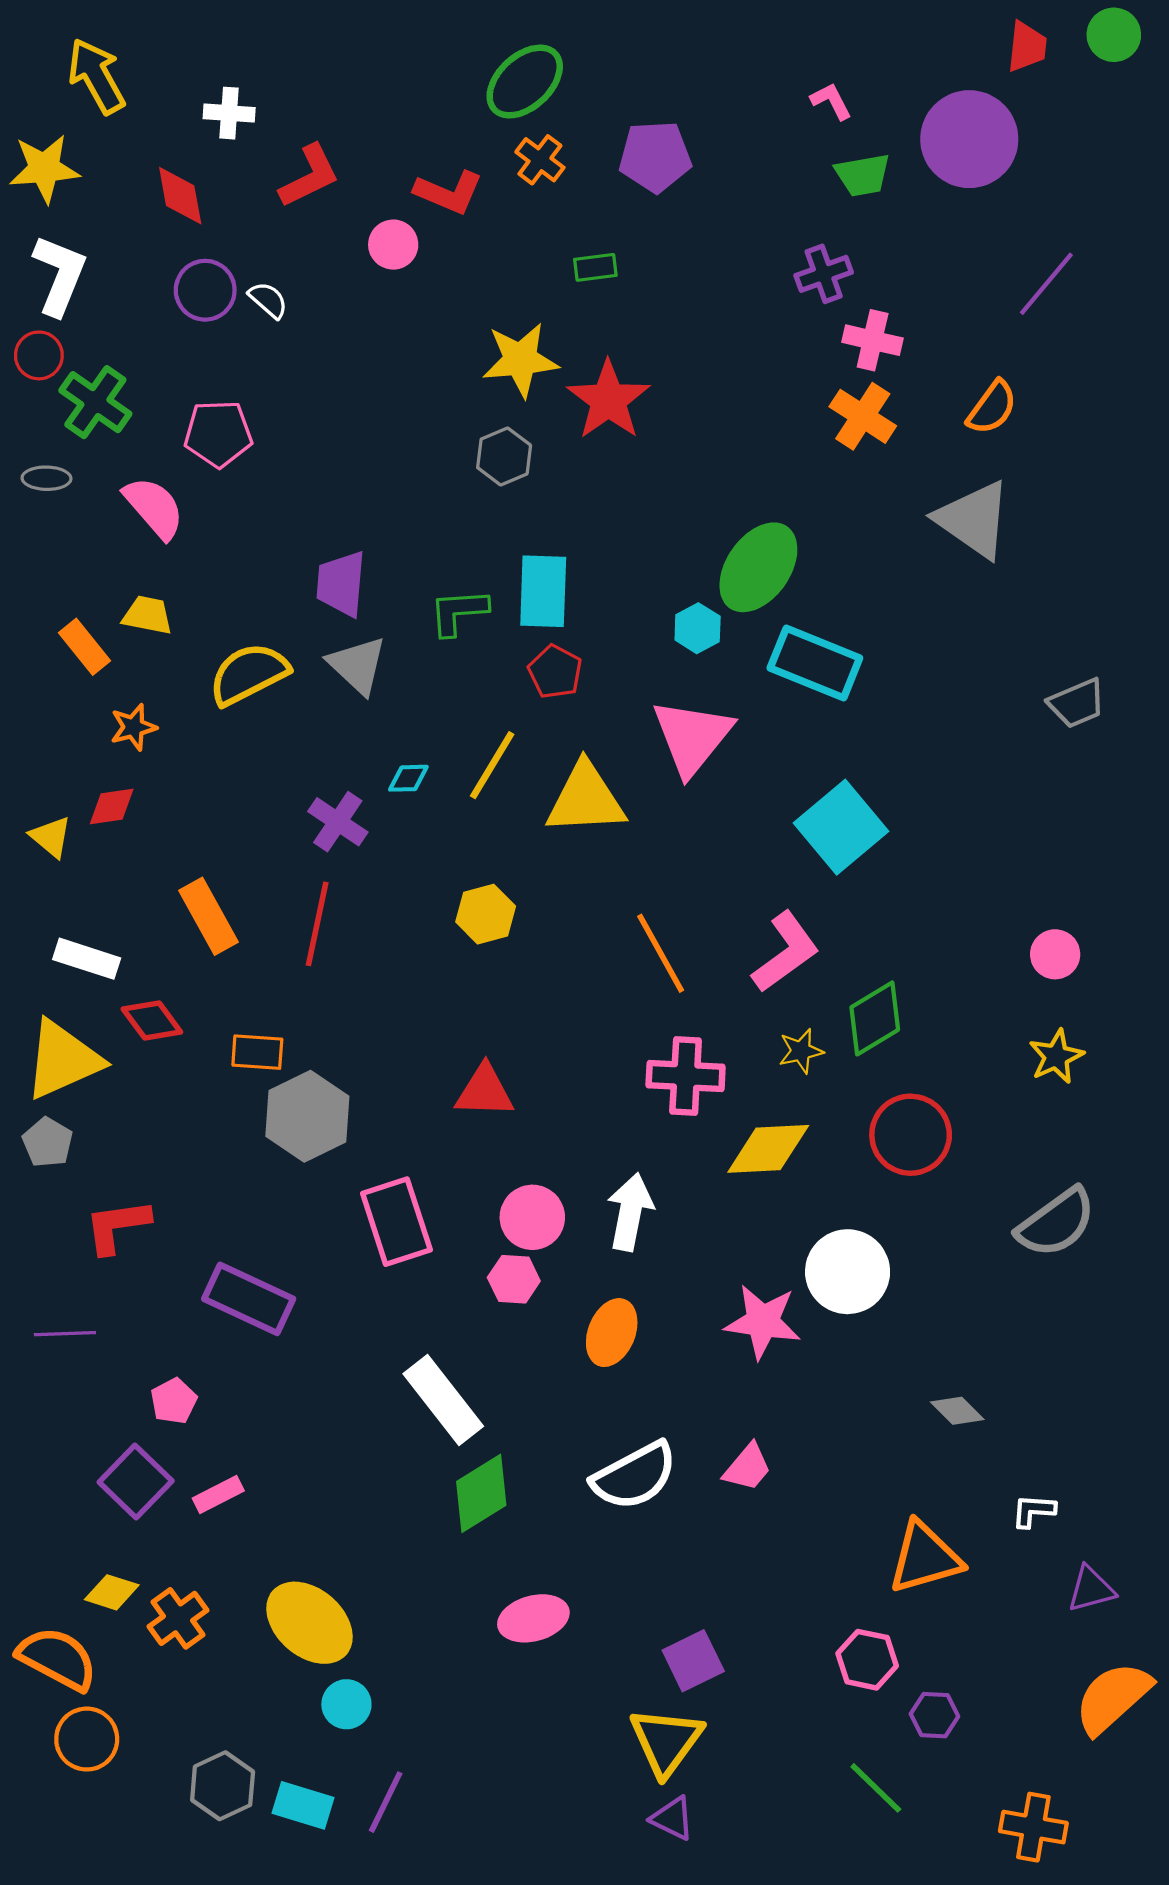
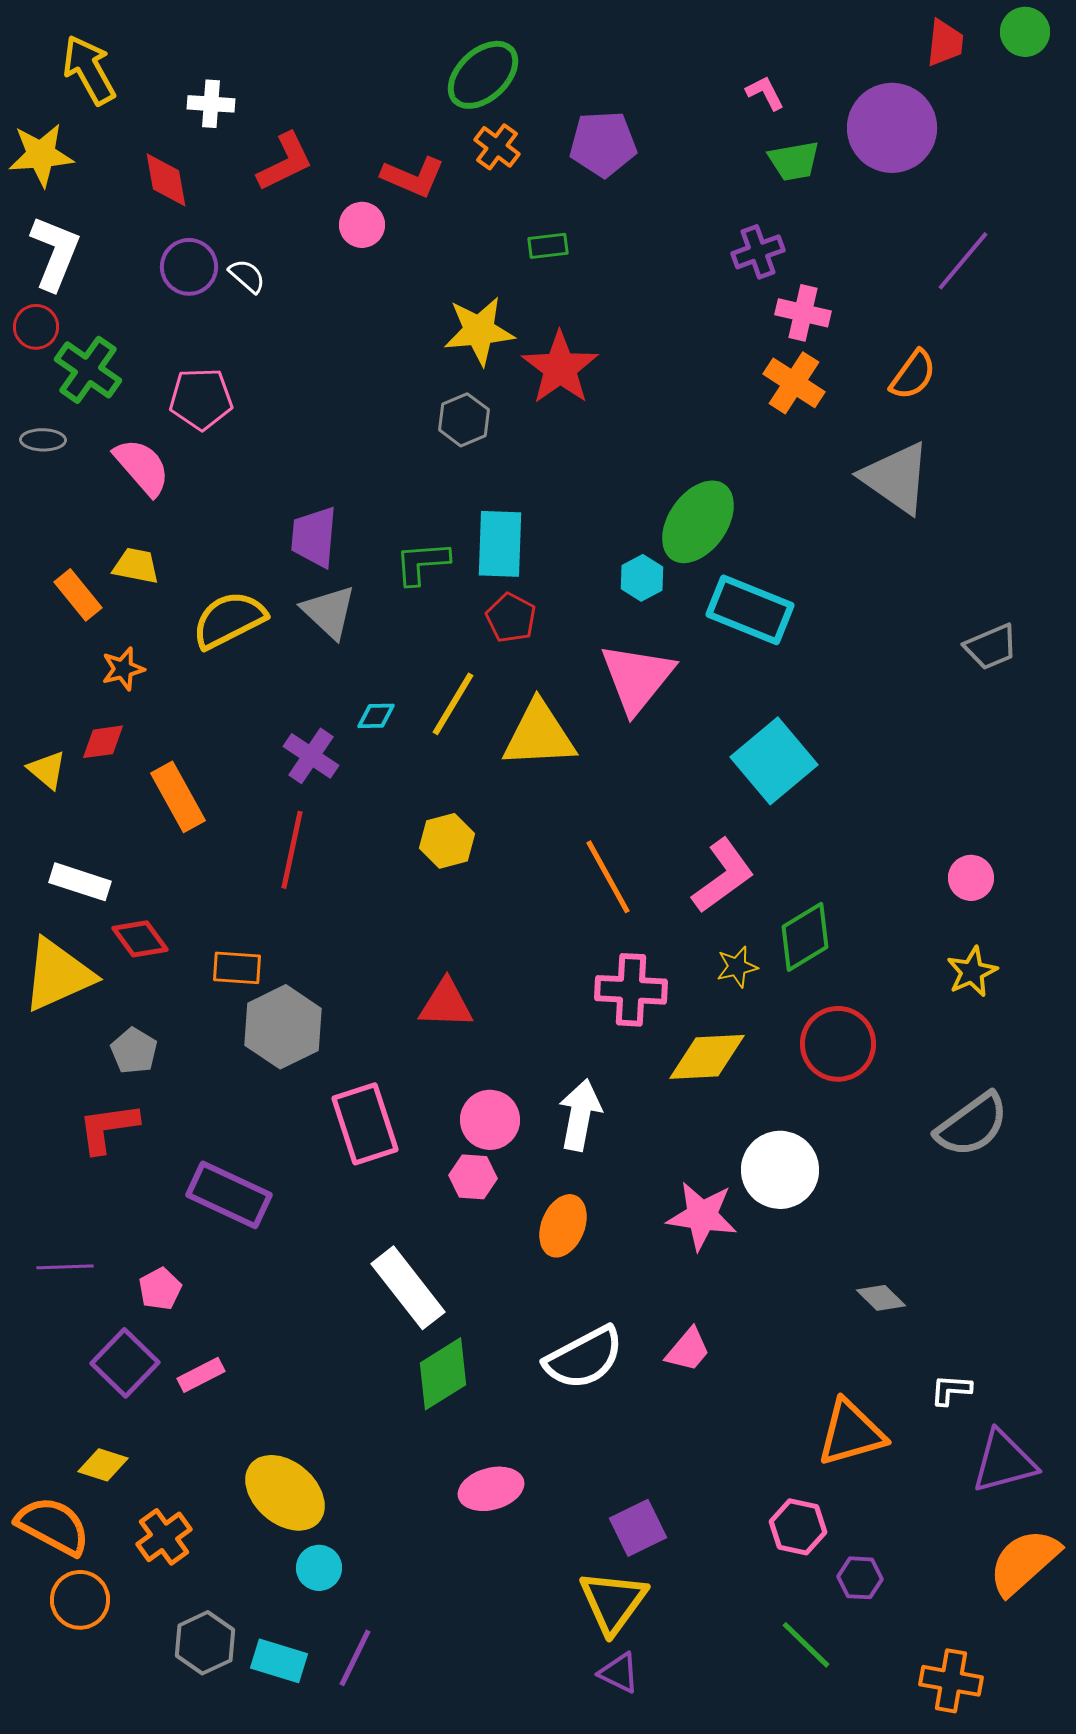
orange rectangle: (208, 916) -> (178, 797), moved
gray pentagon: (48, 1142) -> (134, 1051), moved
purple line: (65, 1334) -> (65, 1267), moved
purple triangle: (1091, 1589) -> (1004, 1462), size x1.5
orange cross: (178, 1618) -> (164, 1537), moved

